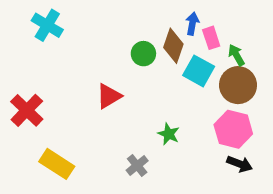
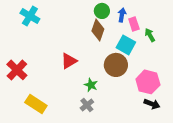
brown diamond: (173, 46) -> (98, 30), moved
green circle: (143, 54) -> (102, 11), moved
brown circle: (238, 85) -> (116, 65), moved
green star: (169, 134) -> (91, 85), moved

